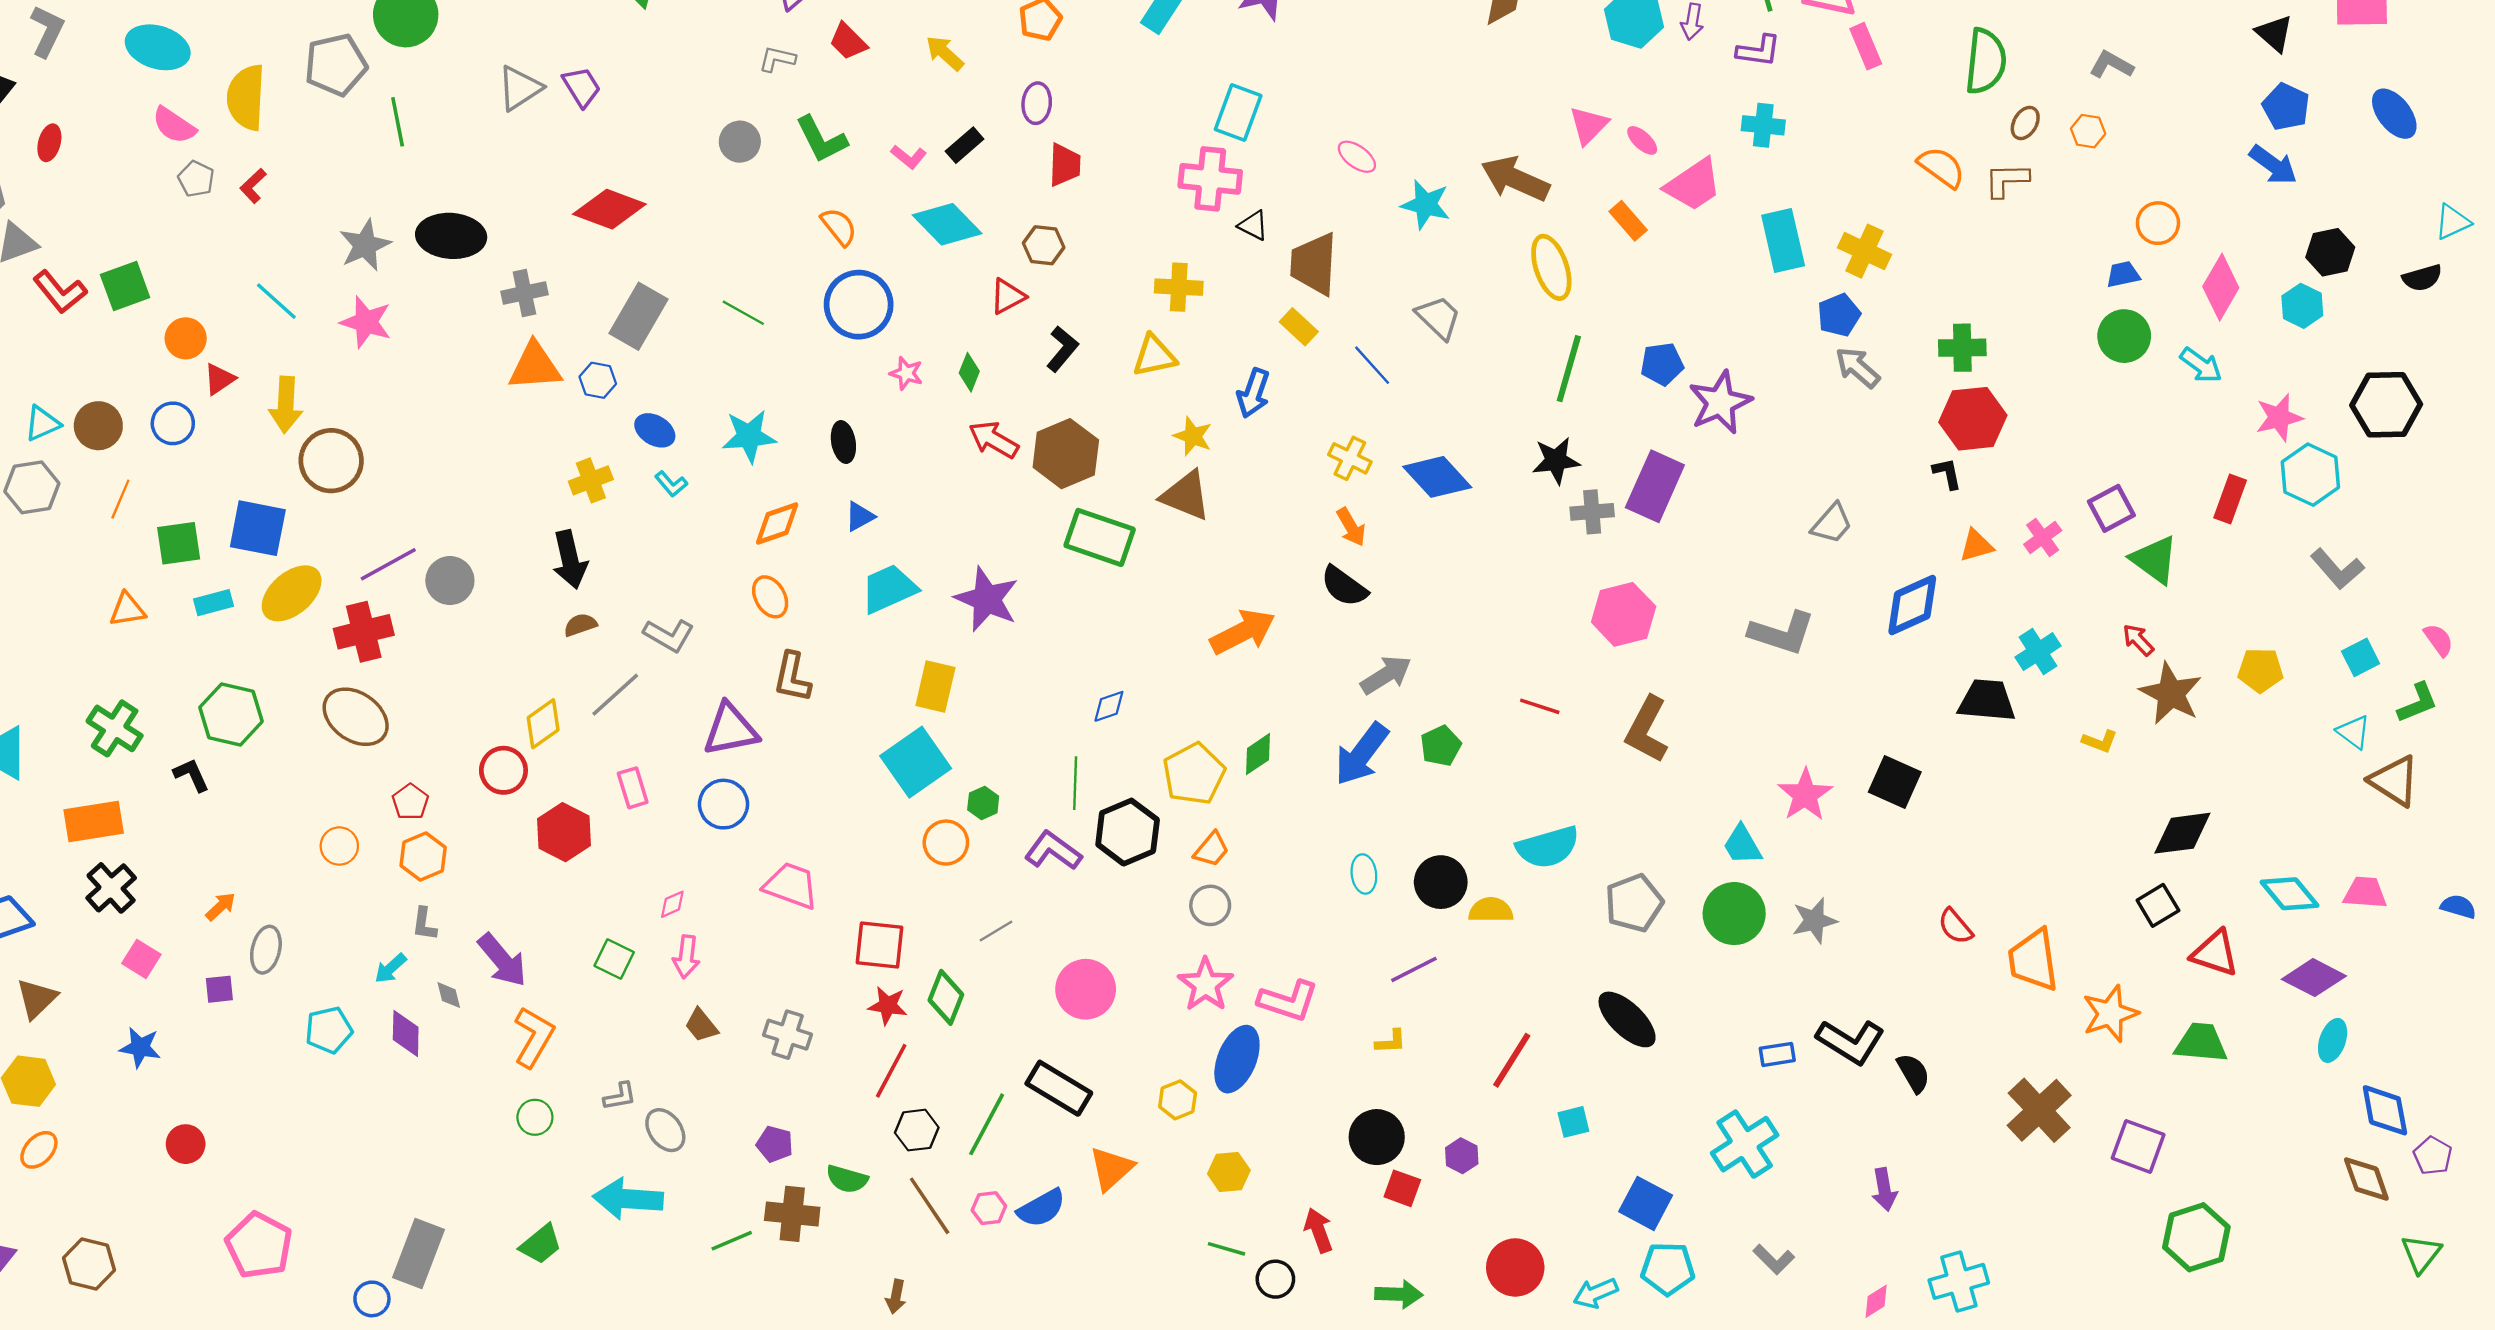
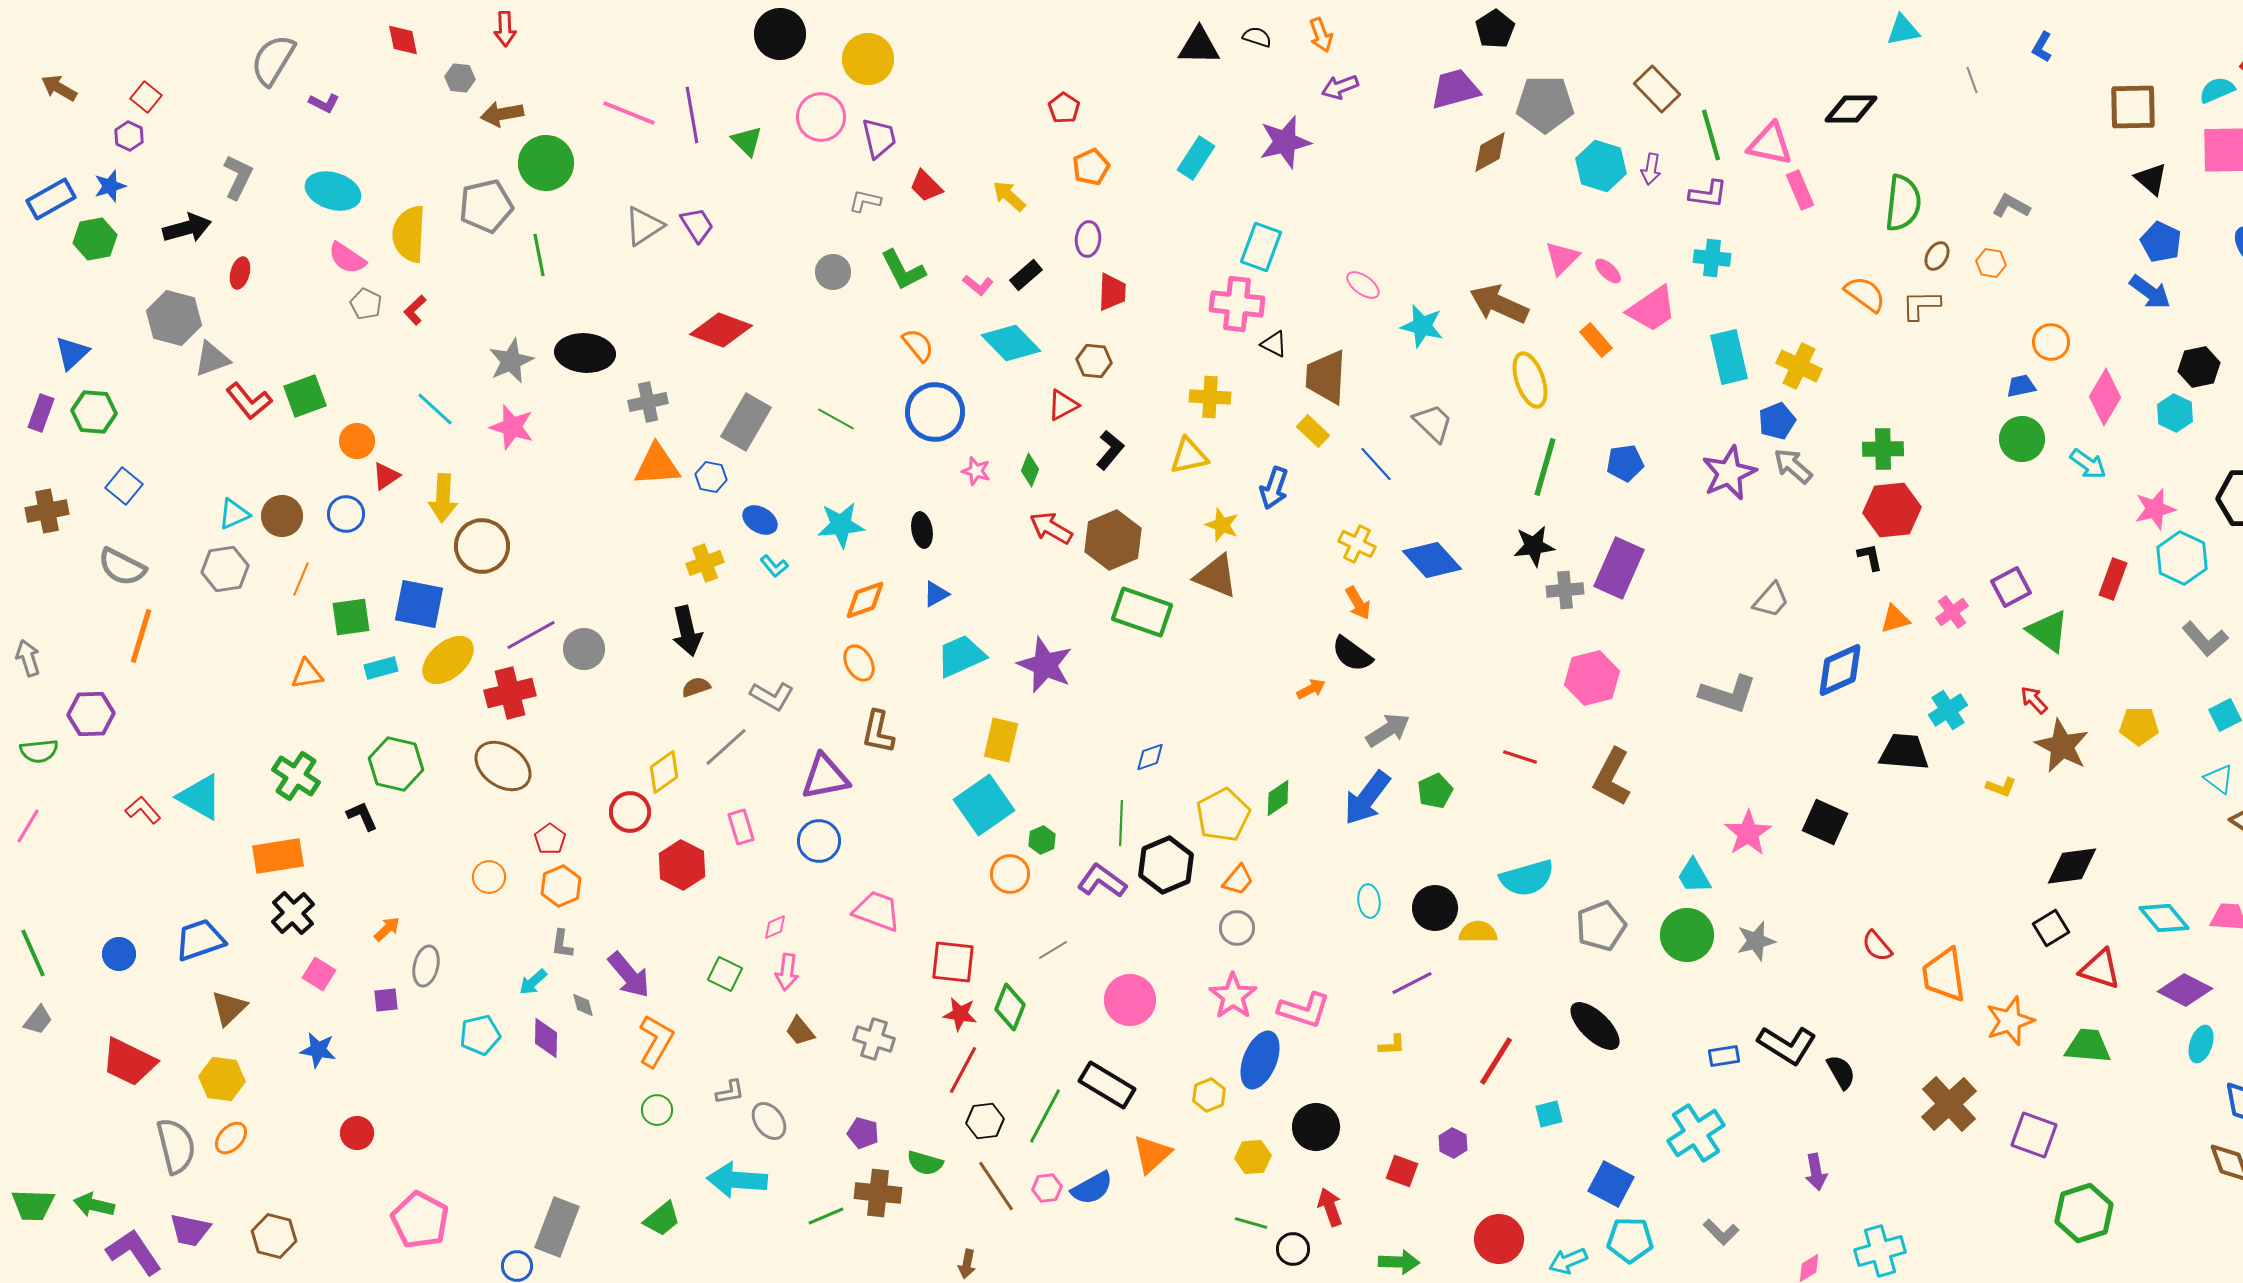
purple star: (1720, 402) -> (1729, 473), moved
orange arrow: (1243, 632) -> (1311, 689), moved, size x0.5
black circle: (1377, 1137) -> (1316, 1127), moved

